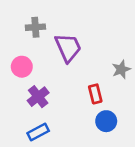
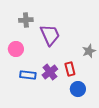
purple cross: (38, 97) -> (50, 72), moved
blue rectangle: (38, 132) -> (28, 75), moved, turned 35

